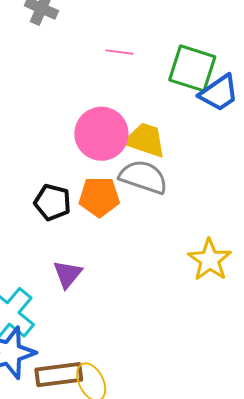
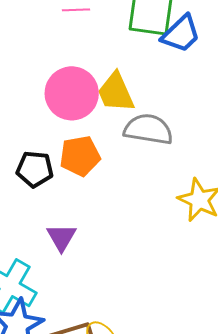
yellow trapezoid: (145, 140) -> (116, 92), turned -123
gray semicircle: (143, 177) -> (148, 129), moved

